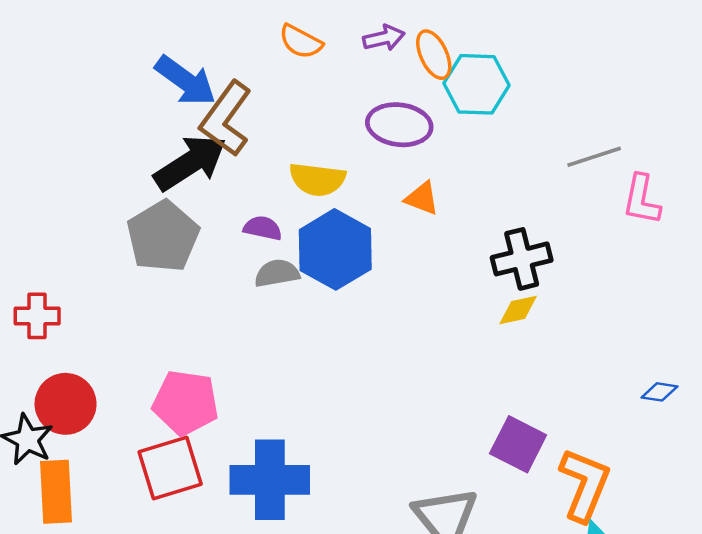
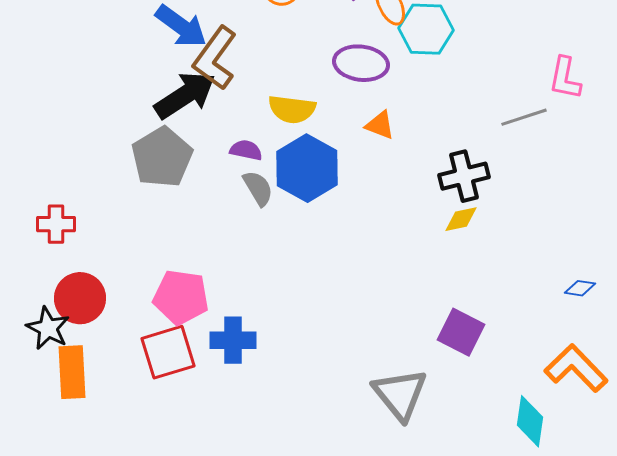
gray line: (594, 157) -> (524, 117), moved
pink L-shape: (642, 200) -> (565, 78), moved
gray semicircle: (277, 273) -> (258, 188), turned 69
blue cross: (270, 480) -> (233, 340), moved, size x0.7
orange L-shape: (585, 485) -> (576, 368), moved, turned -66

